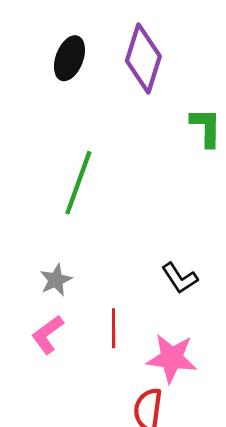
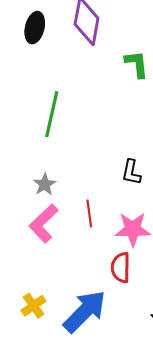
black L-shape: (180, 278) -> (131, 172), turned 52
pink L-shape: (48, 334) -> (44, 223), size x1.4

